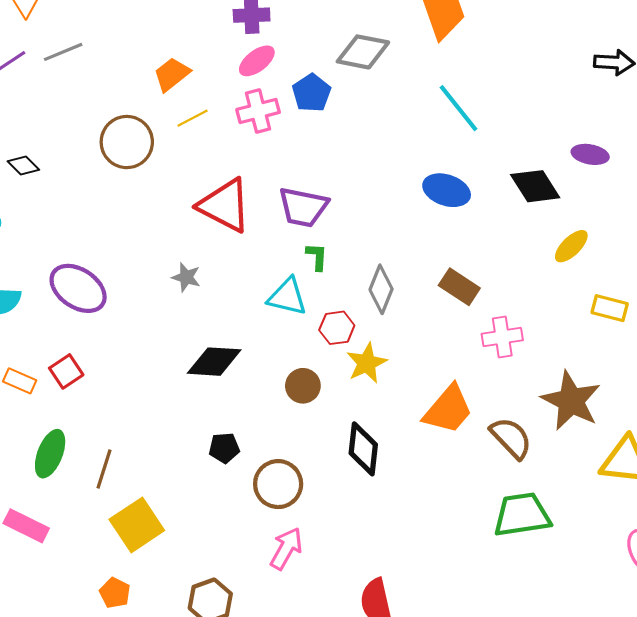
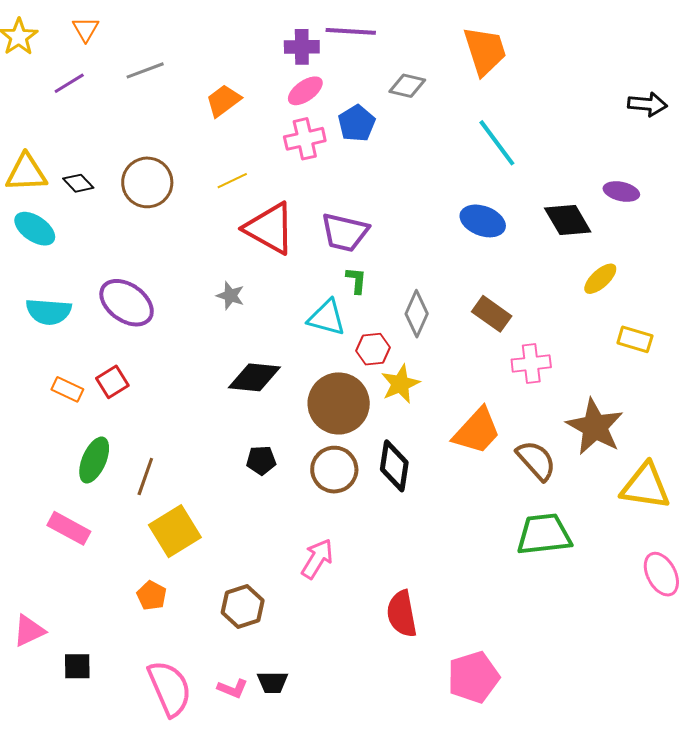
gray line: (63, 52) -> (145, 70), moved
gray diamond: (363, 52) -> (407, 86), size x0.7
yellow line: (193, 118) -> (232, 181), moved
brown circle: (127, 142) -> (147, 182), moved
brown circle: (303, 386) -> (339, 403), size x1.8
brown circle: (278, 484) -> (334, 470), moved

